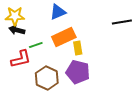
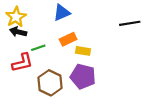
yellow star: (15, 16) -> (16, 17), turned -30
orange rectangle: (64, 37) -> (68, 39), size x0.7
yellow rectangle: (78, 48) -> (83, 51), turned -72

